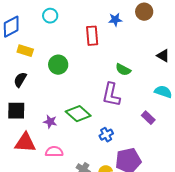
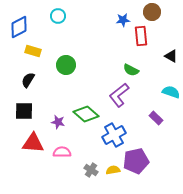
red rectangle: (92, 36) -> (141, 36), moved
purple L-shape: (111, 95) -> (119, 95), turned 40
blue cross: (106, 135) -> (114, 135), size x1.6

